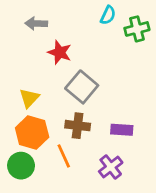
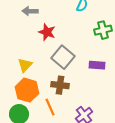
green cross: (137, 29) -> (103, 30), moved
purple rectangle: (122, 130) -> (97, 65), moved

